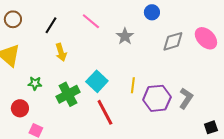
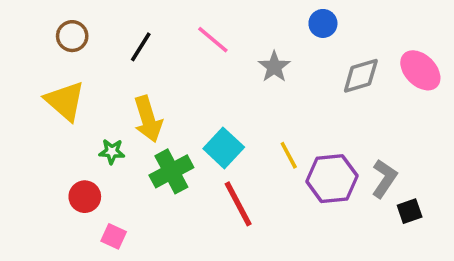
yellow arrow: (61, 52) -> (148, 119), moved, size x1.4
yellow line: (133, 85) -> (289, 155), turned -35
black square: (211, 127) -> (410, 211), moved

